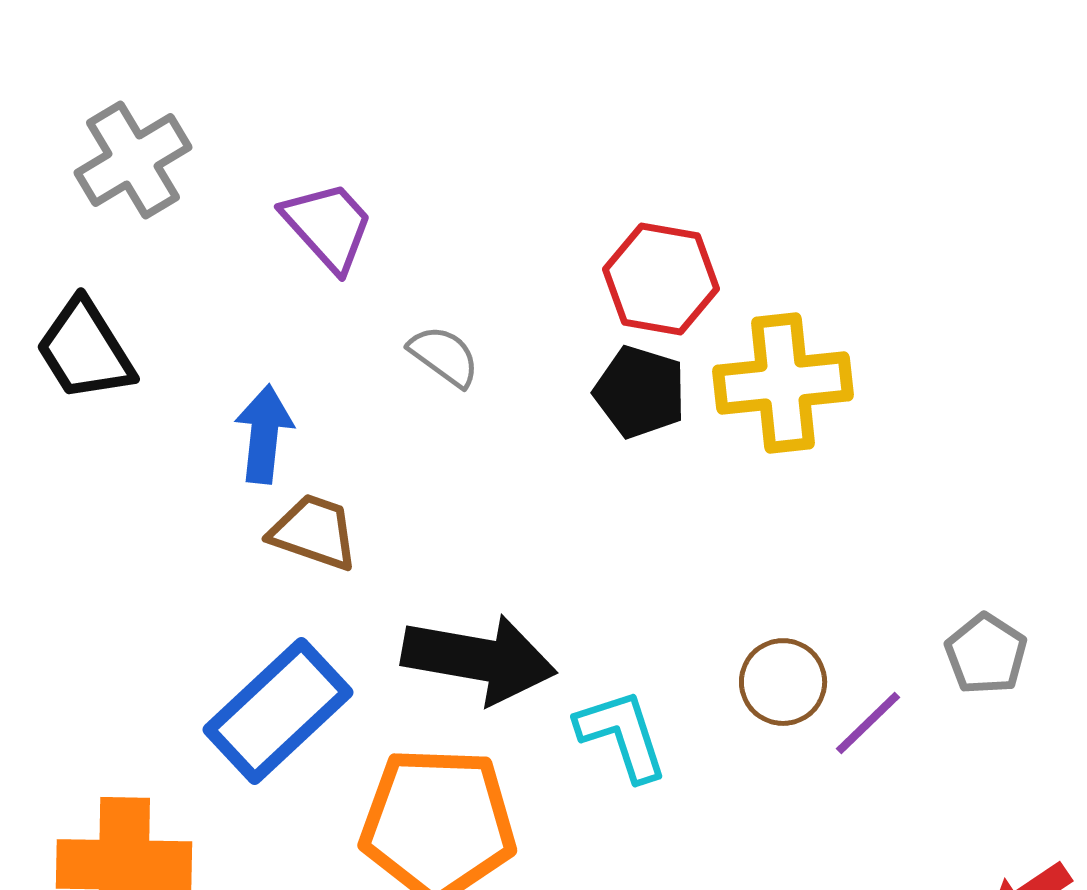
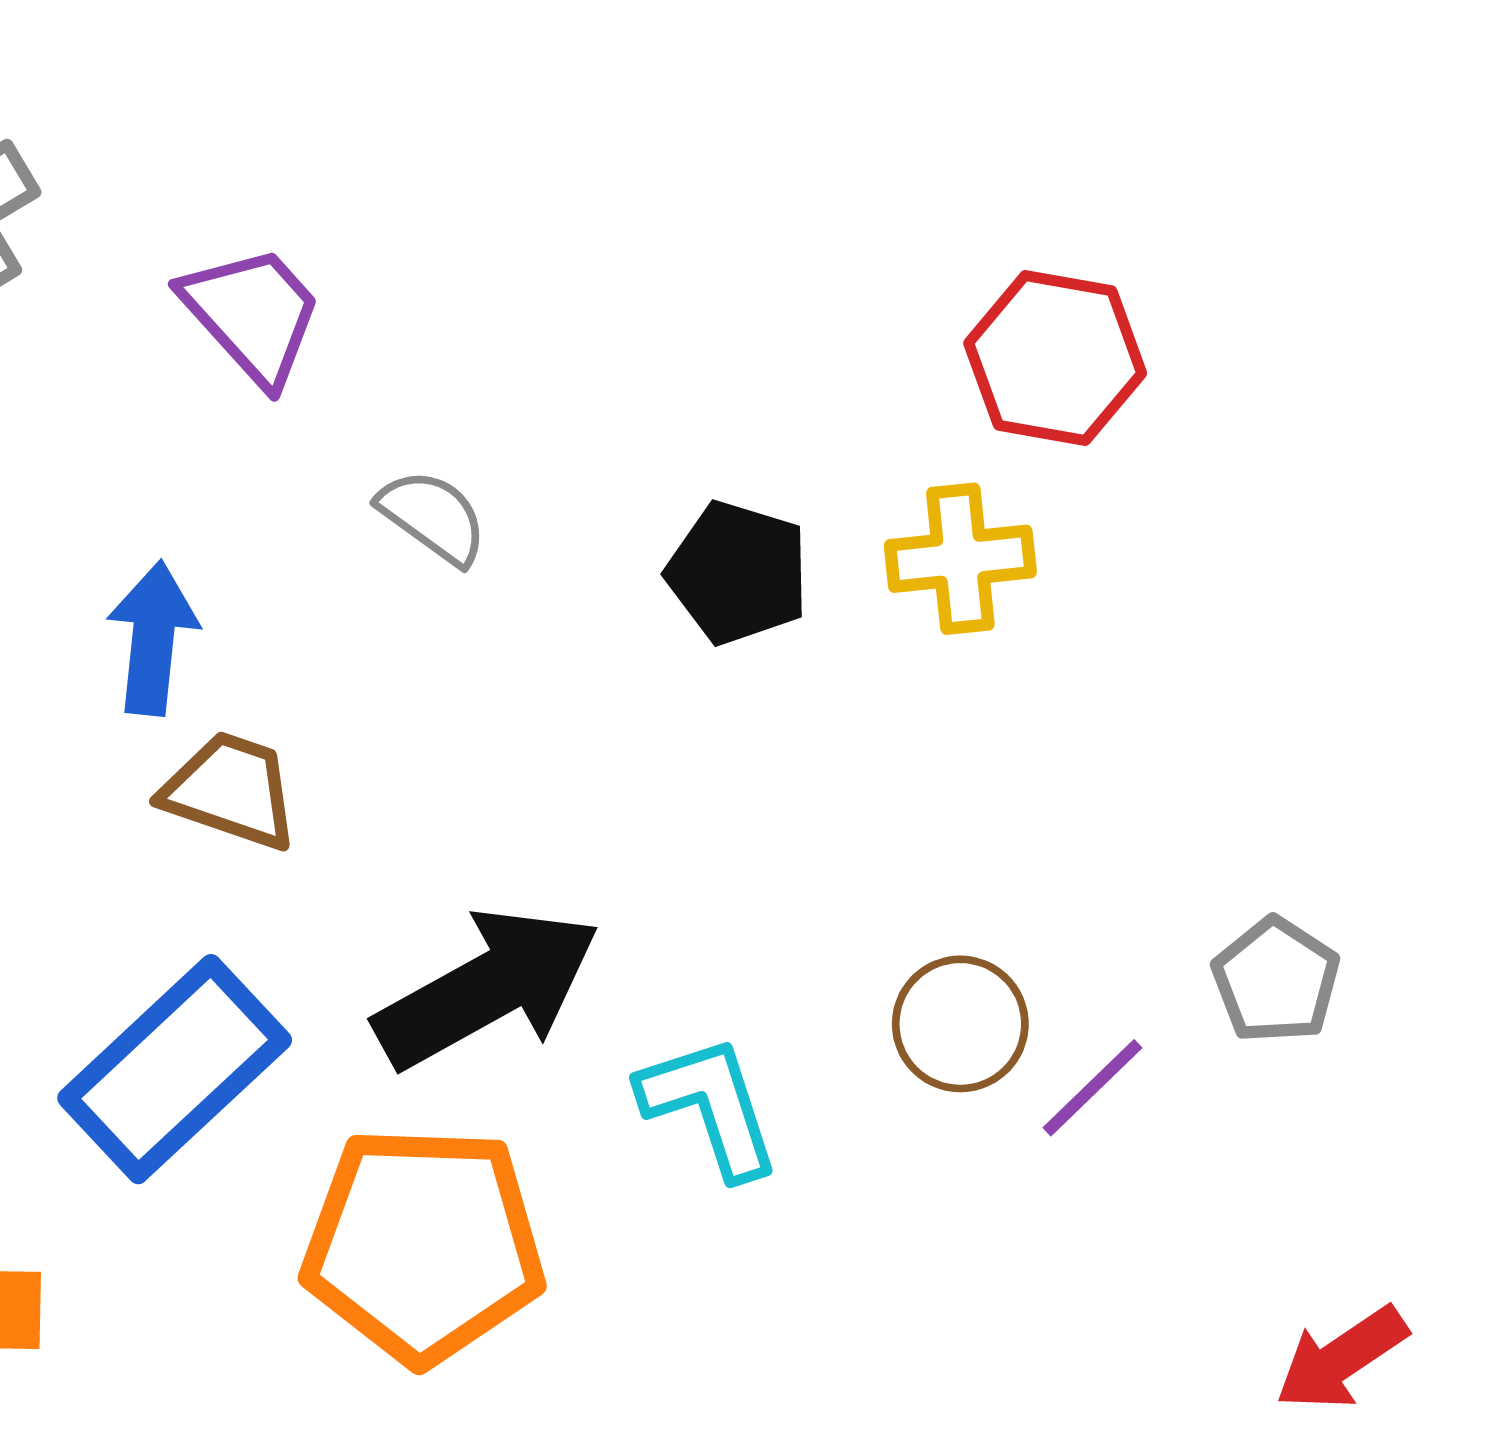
red hexagon: (661, 279) -> (1055, 358), moved
yellow cross: (783, 383) -> (960, 559), size x0.7
black arrow: (479, 659) -> (487, 988), turned -39

